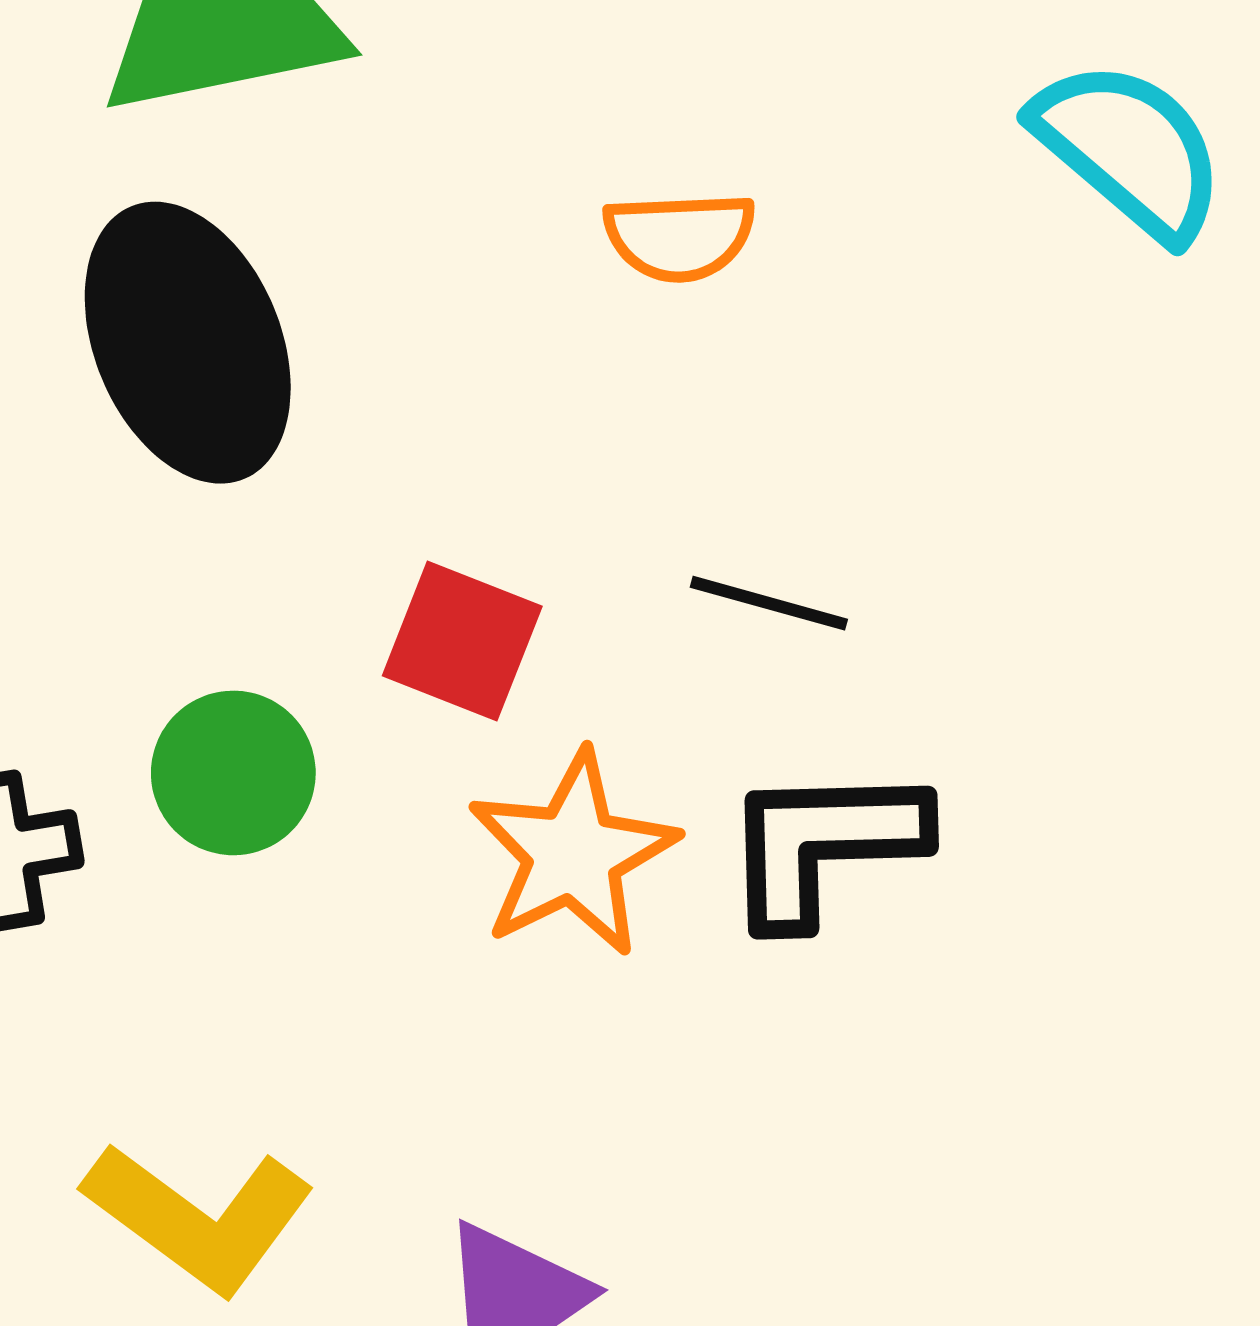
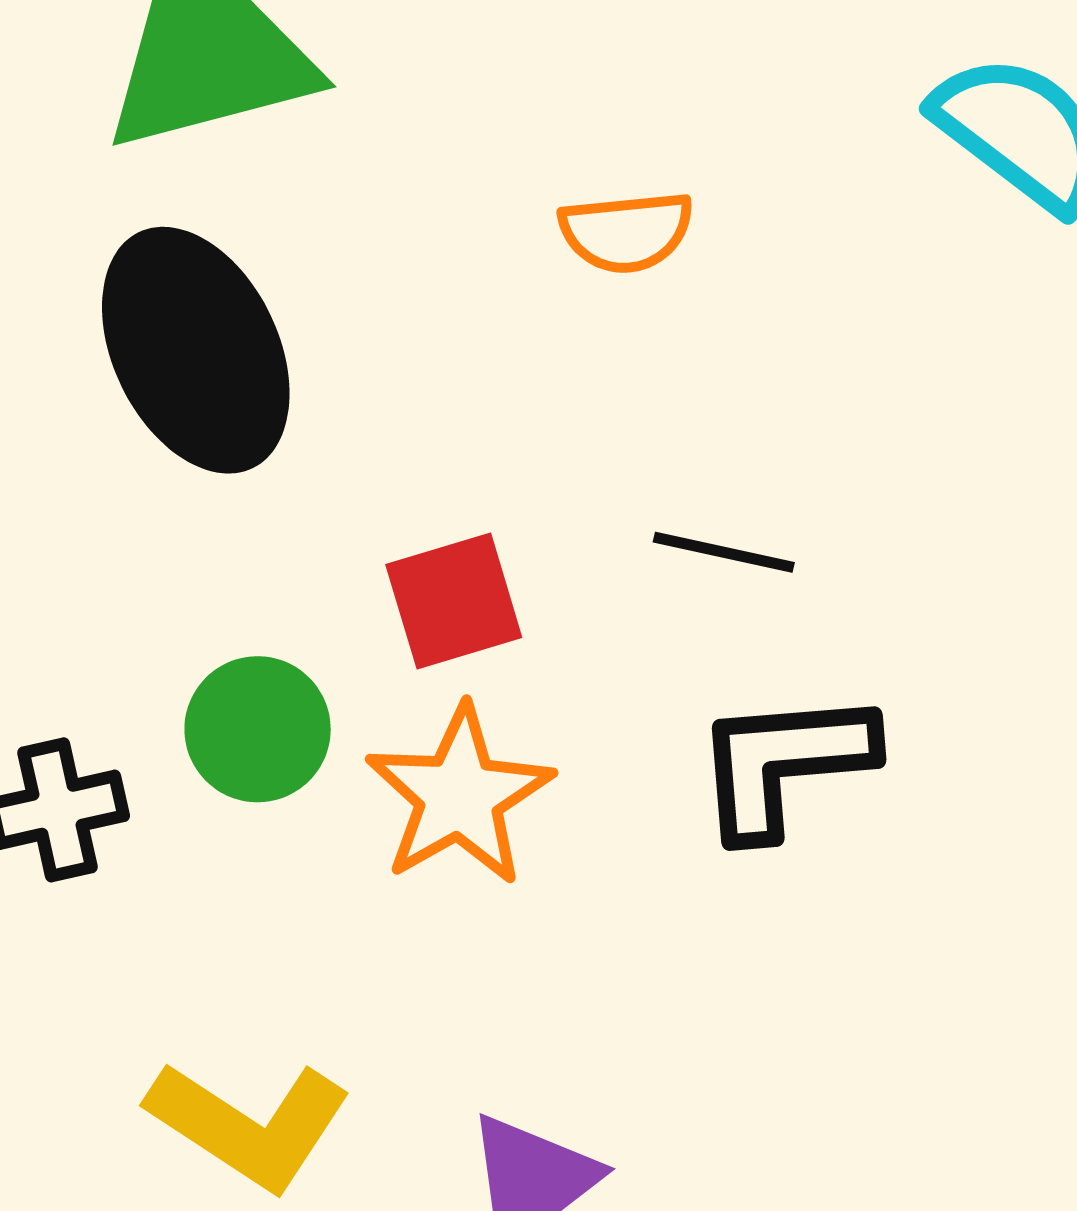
red square: (462, 641) -> (454, 601), turned -35
orange star: (573, 854) -> (459, 796), moved

